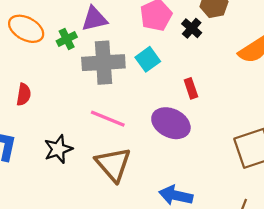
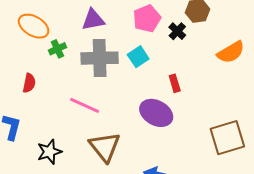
green cross: (67, 39) -> (57, 49), moved
pink line: (108, 119) -> (85, 105), moved
black star: (58, 149) -> (49, 152), moved

